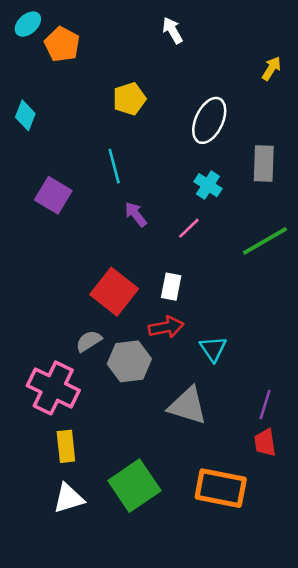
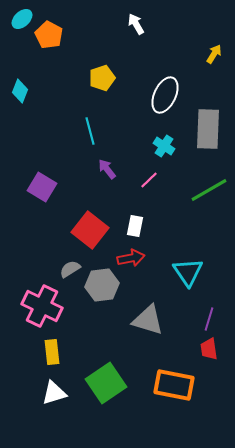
gray rectangle: (264, 164) -> (208, 129), size x1.4
purple square: (53, 195) -> (42, 187), moved
cyan triangle: (213, 349) -> (188, 272), moved, size x1.4

